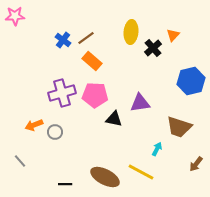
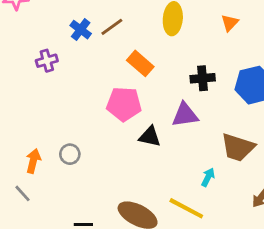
black cross: (153, 48) -> (203, 78), moved, turned 36
orange rectangle: (92, 61) -> (140, 63), moved
purple cross: (62, 93) -> (47, 61), moved, size x0.6
orange arrow: (34, 125) -> (33, 161), moved, turned 126

